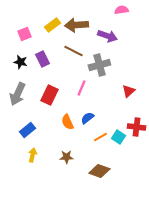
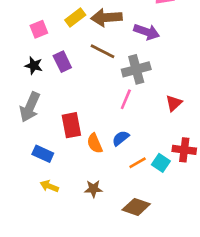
pink line: (81, 88) -> (126, 99), moved
red rectangle: (49, 95) -> (71, 125), moved, turned -36
blue rectangle: (27, 130) -> (43, 154), turned 63
yellow arrow: (32, 155) -> (49, 186), turned -80

